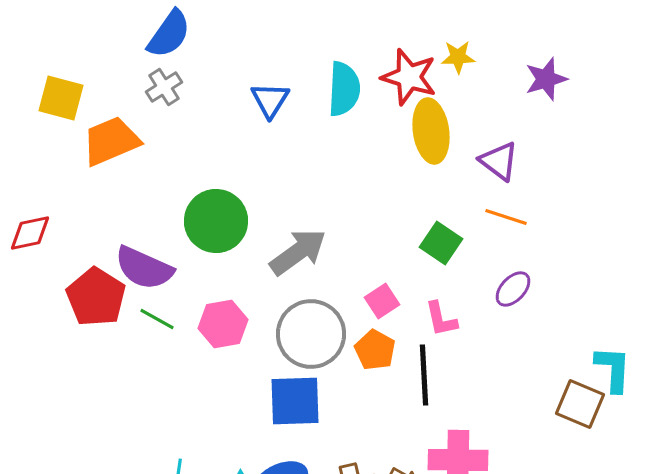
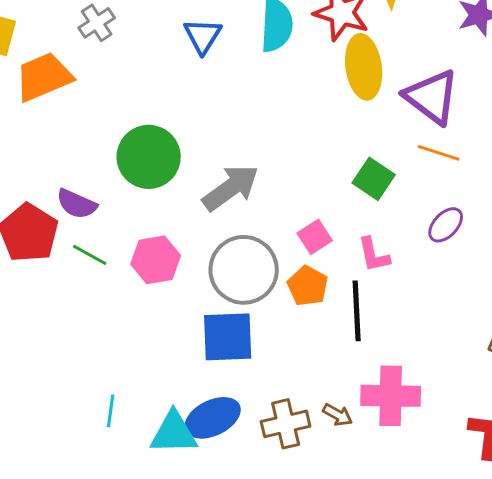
purple triangle: (499, 161) -> (432, 97), size x1.4
purple semicircle: (144, 268) -> (77, 204), size x0.7

